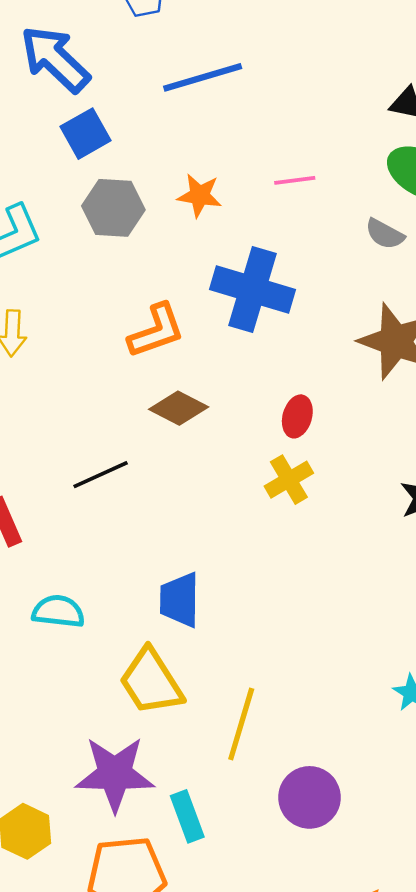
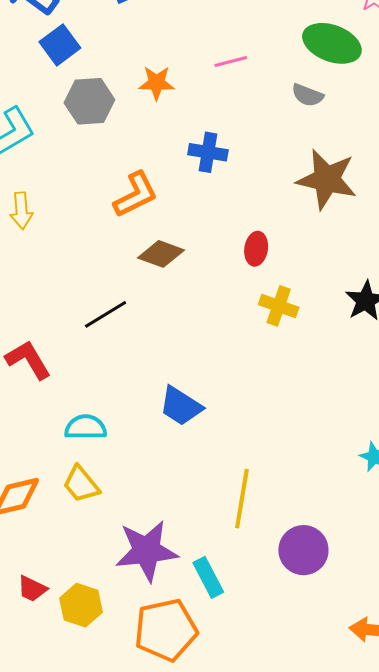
blue cross: (253, 289) -> (208, 152), size x0.6
yellow cross: (289, 480) -> (279, 306), moved, turned -33
blue trapezoid: (180, 600) -> (181, 406), turned -51
yellow trapezoid: (151, 682) -> (81, 484), moved, size x0.7

